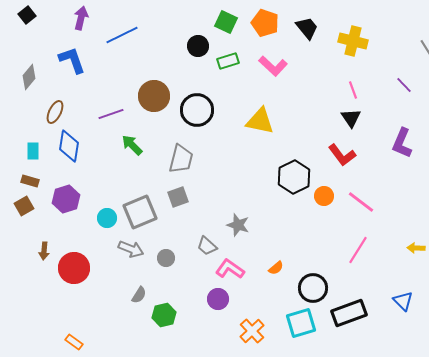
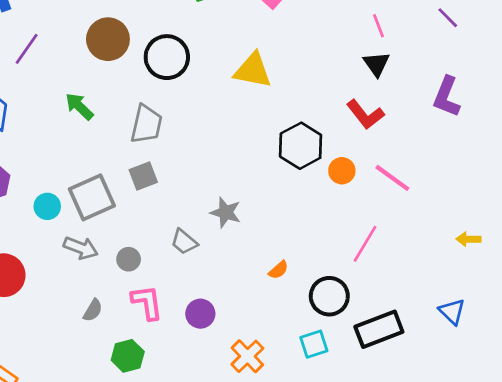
purple line: (111, 114) -> (27, 49), moved, turned -35
pink line: (358, 250) -> (365, 244), moved
pink L-shape: (230, 269) -> (147, 302), moved, turned 48
green hexagon: (164, 315) -> (128, 356), moved
cyan square: (301, 323) -> (314, 344), size x0.7

